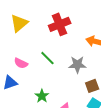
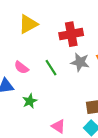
gray star: (77, 65) -> (80, 62), moved
green star: (42, 96) -> (30, 101), moved

